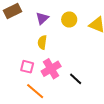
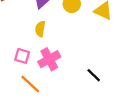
black line: (76, 79) -> (94, 75), moved

